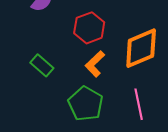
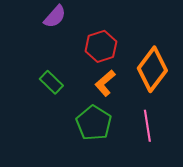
orange diamond: (141, 48) -> (152, 69), turned -33

